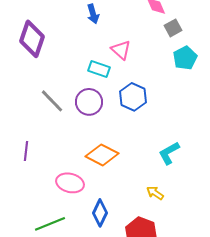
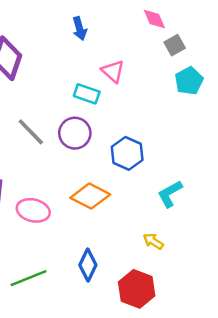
blue hexagon: (133, 97) -> (127, 153), moved
pink ellipse: (70, 183) -> (33, 210), moved

